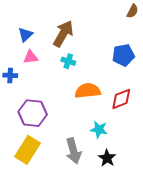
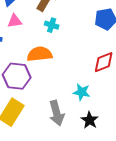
orange semicircle: (88, 91) -> (40, 54), moved

